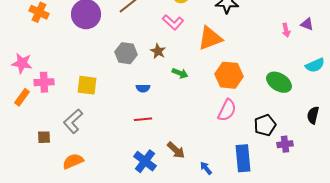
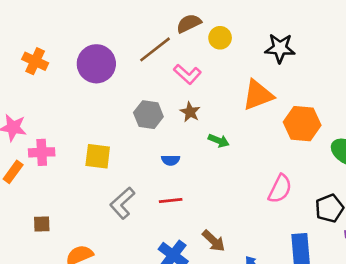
pink L-shape: (173, 22) -> (187, 74), moved
orange hexagon: (229, 75) -> (302, 124), moved
gray L-shape: (73, 121) -> (122, 203), moved

